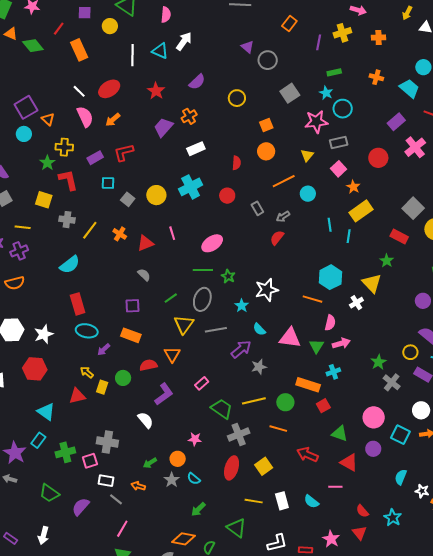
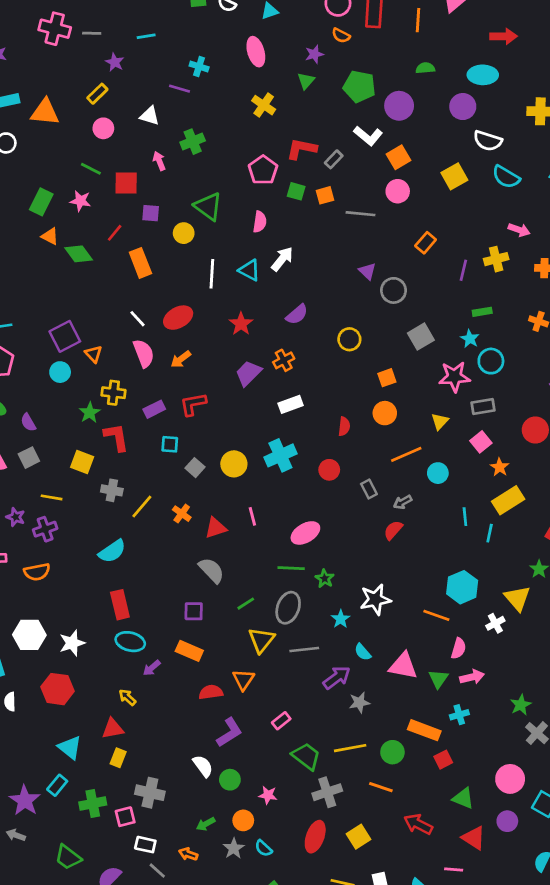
gray semicircle: (144, 275) -> (211, 570), size x1.5
green circle: (123, 378) -> (230, 780), moved
yellow rectangle: (102, 387) -> (118, 758), moved

